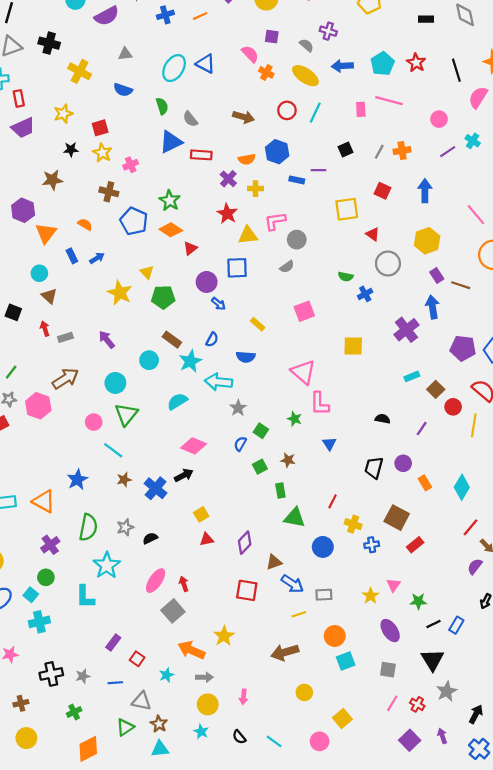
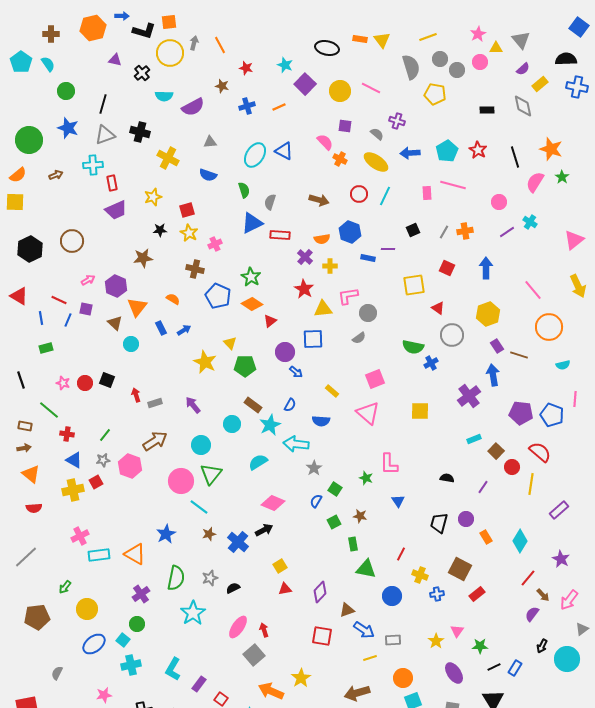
gray semicircle: (190, 119) -> (270, 202), turned 56
green semicircle: (346, 277) -> (413, 347), size x1.5
brown triangle: (49, 296) -> (115, 323), moved
pink triangle: (303, 372) -> (368, 413), moved
pink circle: (94, 422) -> (181, 481), size x1.6
cyan L-shape: (85, 597) -> (173, 669), moved, turned 30

